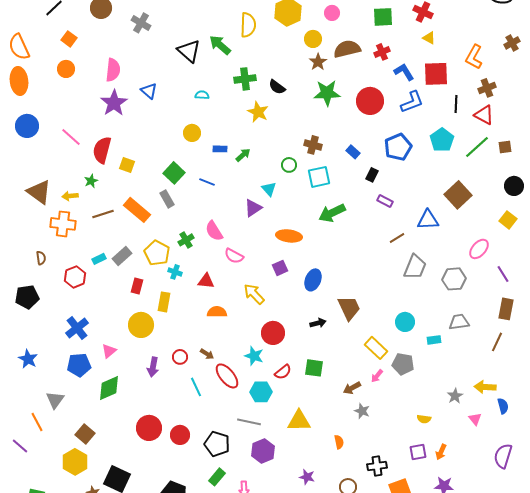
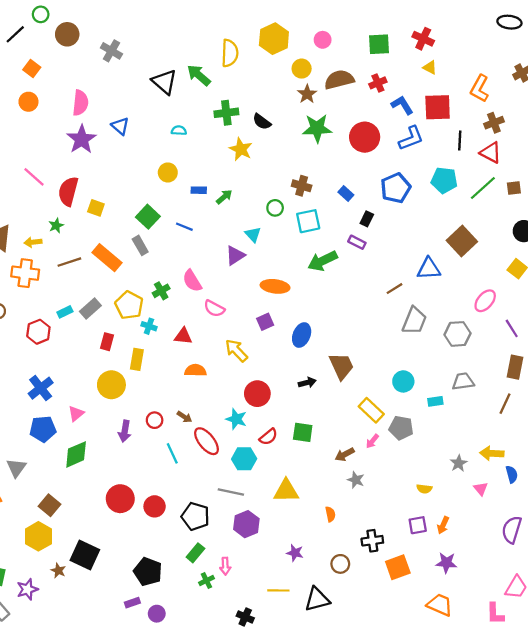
cyan pentagon: (442, 140) -> (444, 180), turned -30
purple rectangle: (385, 201) -> (357, 242), moved

